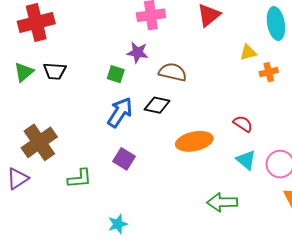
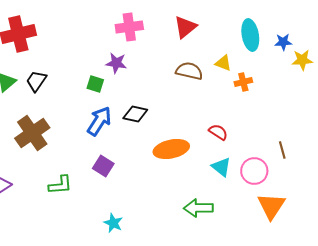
yellow triangle: (248, 52) -> (223, 63), turned 36
black trapezoid: (55, 71) -> (36, 81), turned 120
brown semicircle: (173, 72) -> (189, 71), moved
brown cross: (39, 142) -> (32, 133), moved
cyan star: (118, 224) -> (113, 223), moved, turned -30

